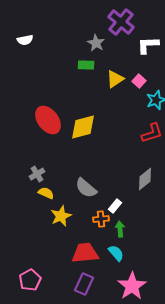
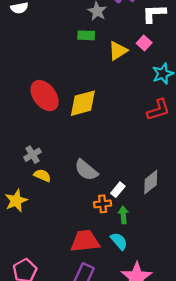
pink square: (139, 81) -> (144, 43), moved
gray diamond: (145, 179) -> (151, 182), moved
yellow star: (61, 216) -> (16, 201), moved

